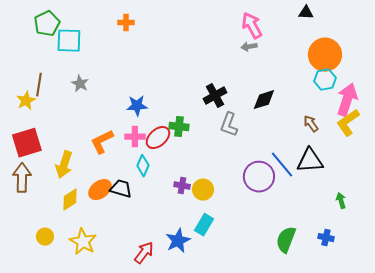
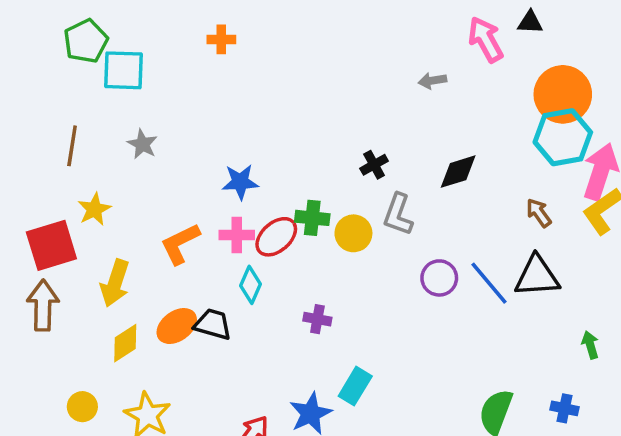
pink arrow: (252, 26) -> (486, 39), moved
cyan hexagon: (325, 80) -> (563, 137), size x1.5
black cross: (215, 96) -> (374, 165), size x0.7
yellow star: (26, 101) -> (94, 209), moved
purple circle: (259, 177) -> (439, 278), moved, size x0.7
yellow circle: (203, 190) -> (353, 233), moved

